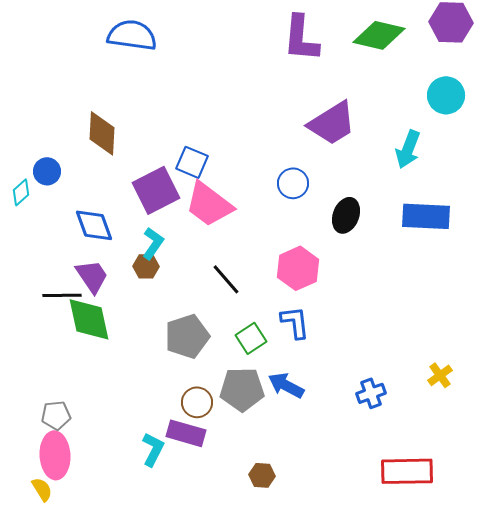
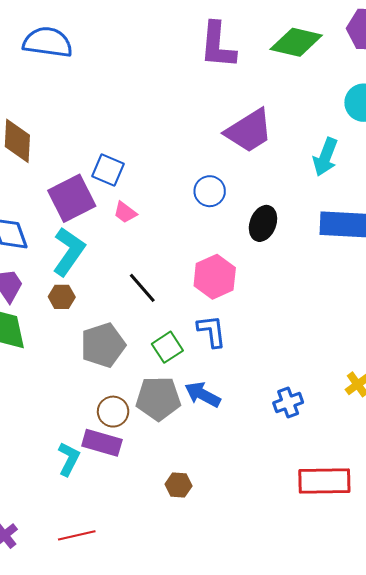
pink trapezoid: (209, 204) -> (125, 212), size x0.5
cyan L-shape: (153, 243) -> (69, 252), size x1.5
brown hexagon: (146, 266) -> (62, 297), moved

